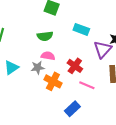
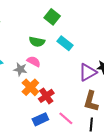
cyan rectangle: (81, 29) -> (65, 43), moved
red cross: (75, 66) -> (46, 96), moved
pink line: (87, 85) -> (66, 118), moved

